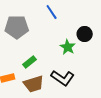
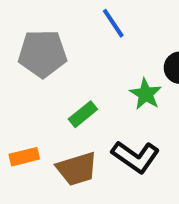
green rectangle: (30, 62) -> (83, 114), moved

